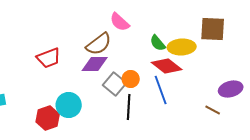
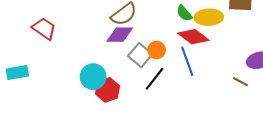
red trapezoid: (49, 58) -> (44, 29), moved, turned -125
black line: (129, 107) -> (155, 79), turned 35
red hexagon: (48, 118) -> (107, 90), moved

